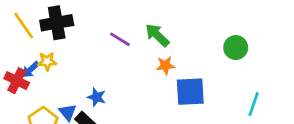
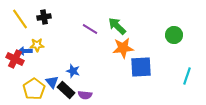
black cross: (57, 23) -> (44, 17), size x0.6
orange star: (165, 65) -> (123, 48), size x1.5
blue arrow: (30, 70) -> (25, 51), turned 40

